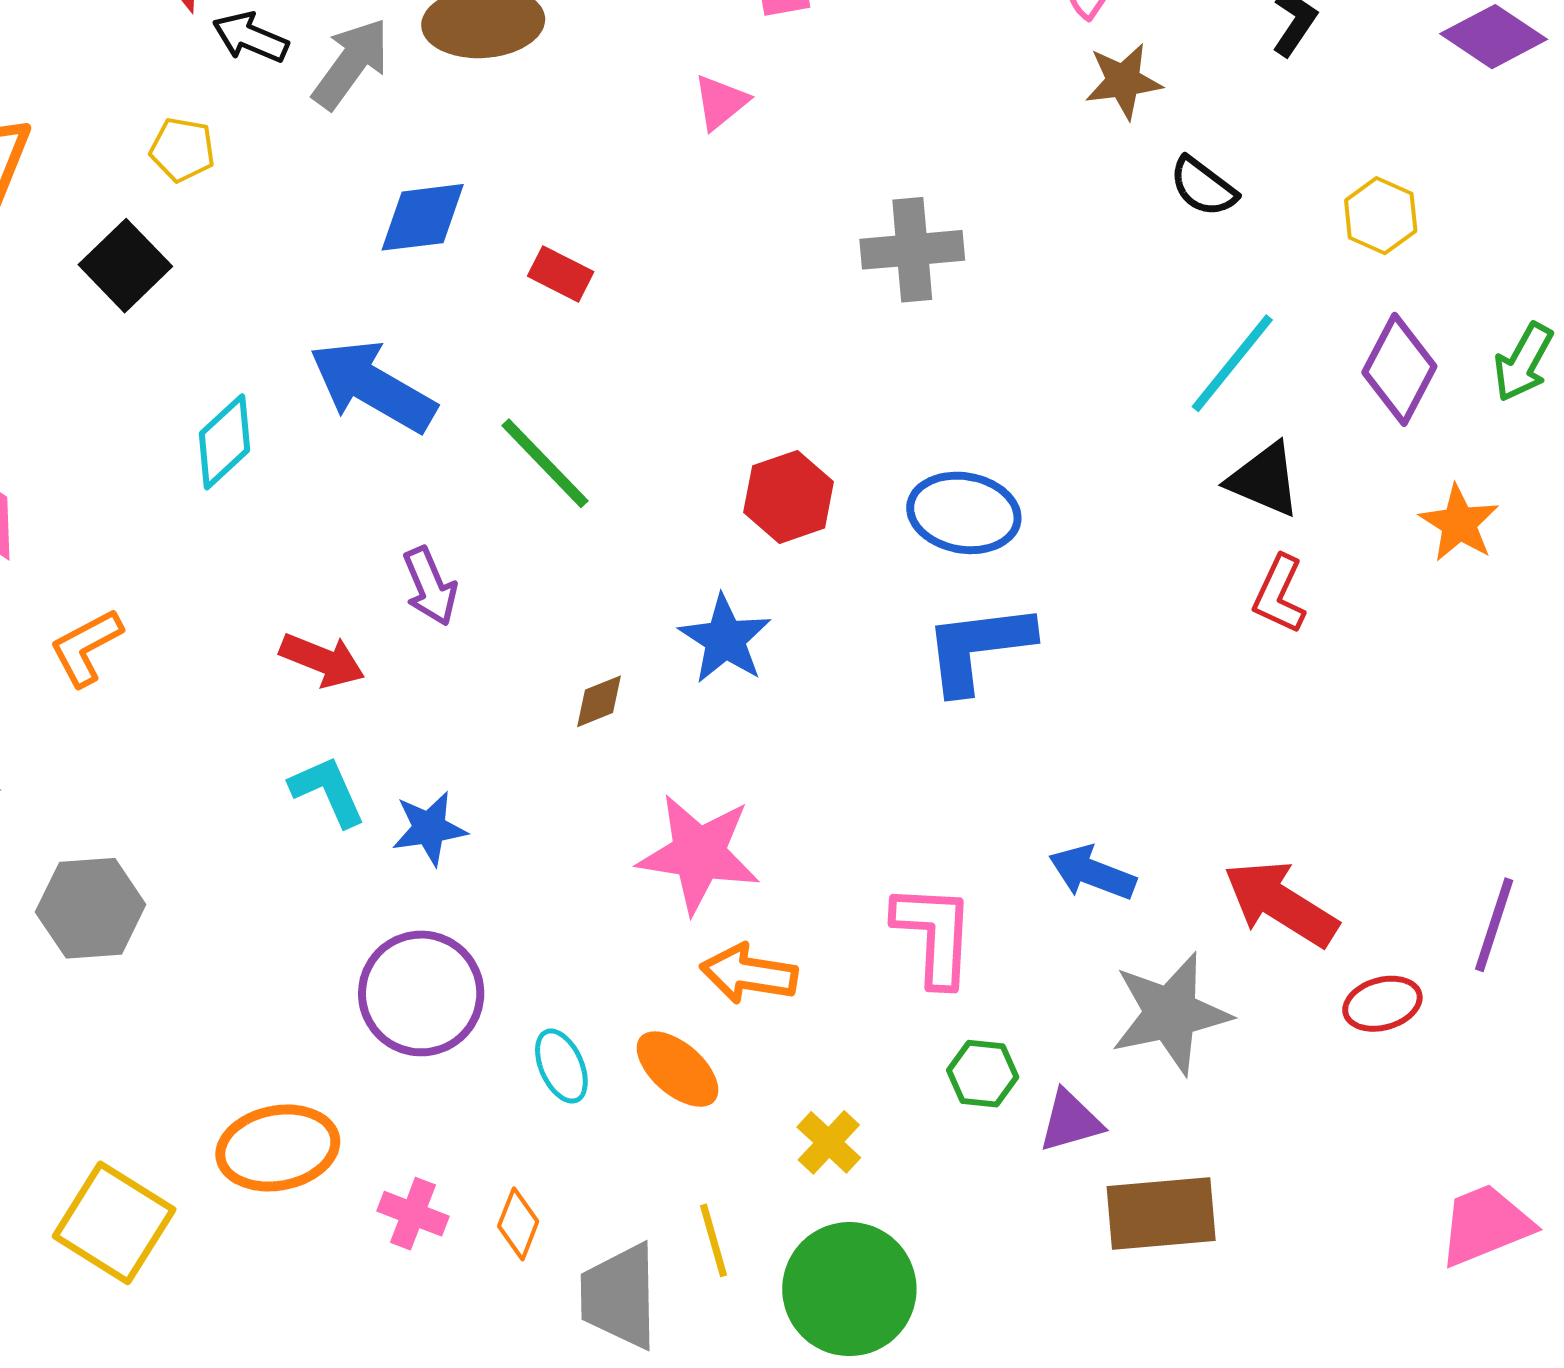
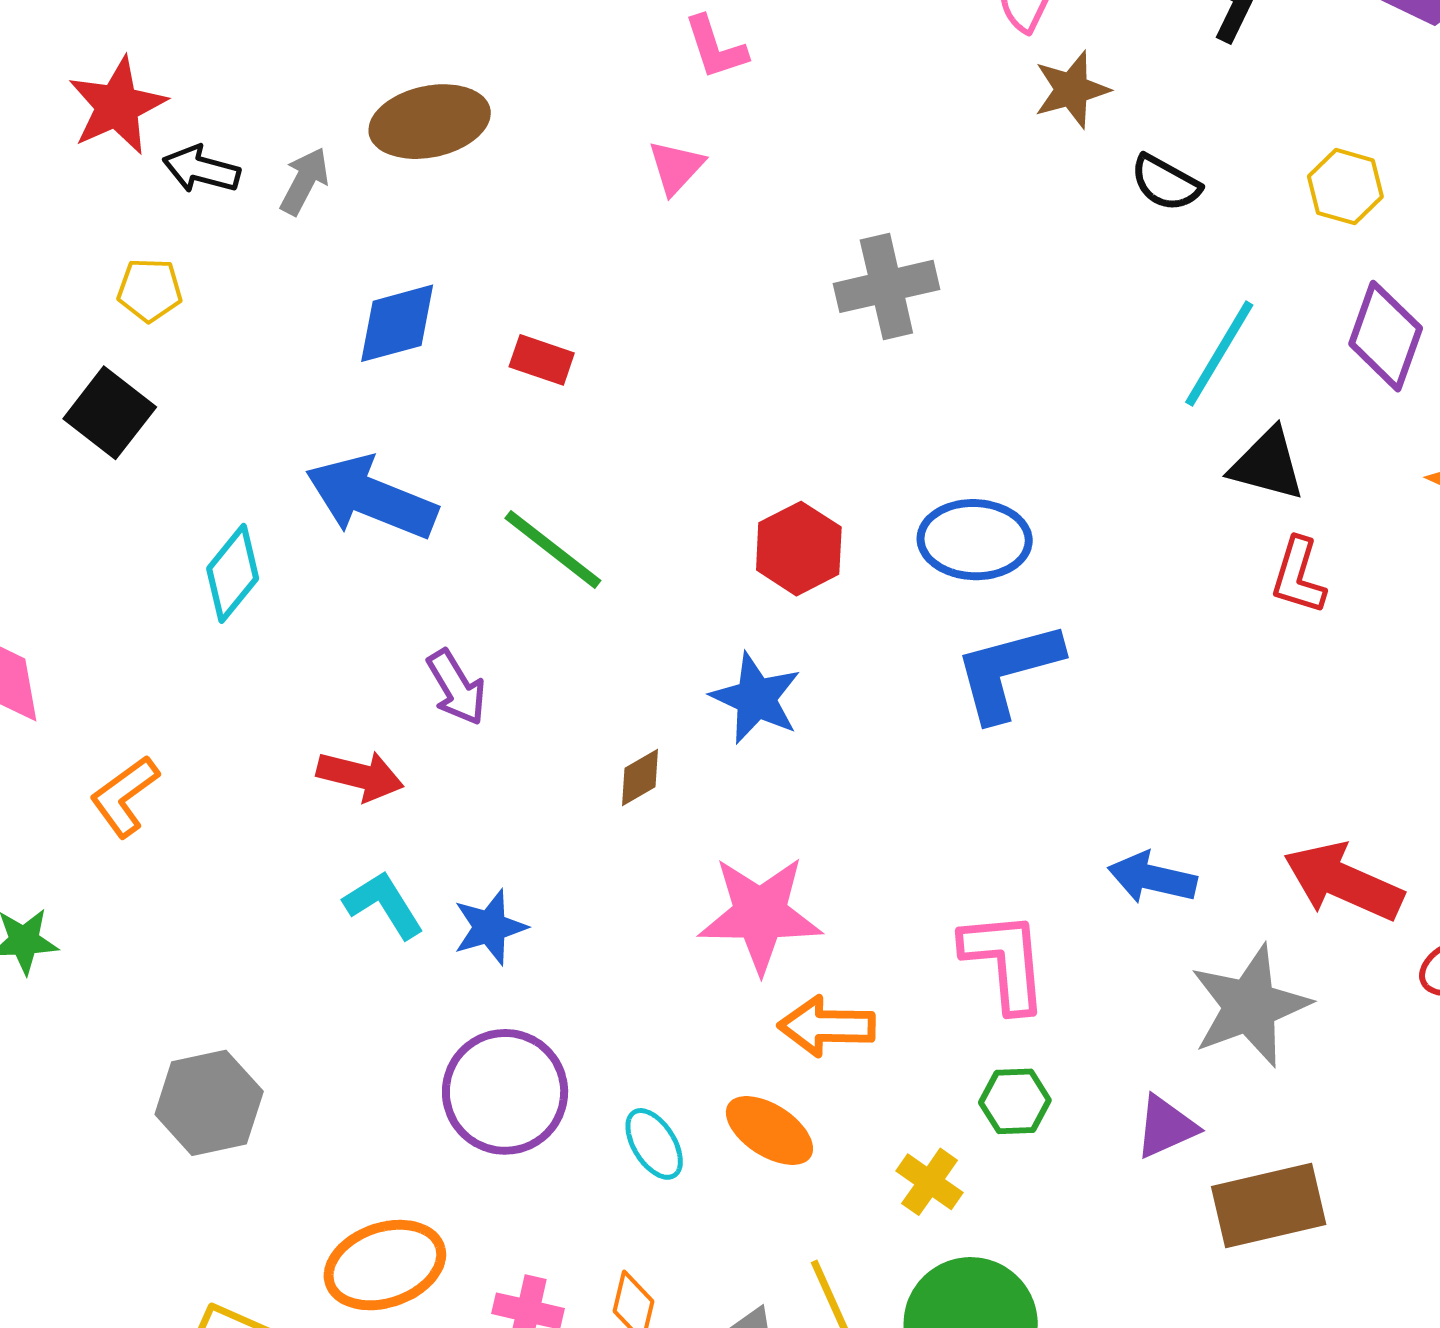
gray arrow: (351, 64) -> (304, 181), size x0.7
gray hexagon: (91, 908) -> (209, 1103), moved
green hexagon: (983, 1074) -> (1015, 1101), moved

